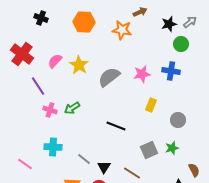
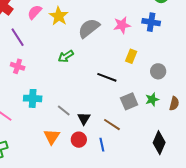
green arrow: (72, 108) -> (66, 56), moved
pink cross: (50, 110) -> (18, 66), moved
black line: (116, 126) -> (107, 77), moved
brown semicircle: (194, 170) -> (174, 103), moved, turned 40

